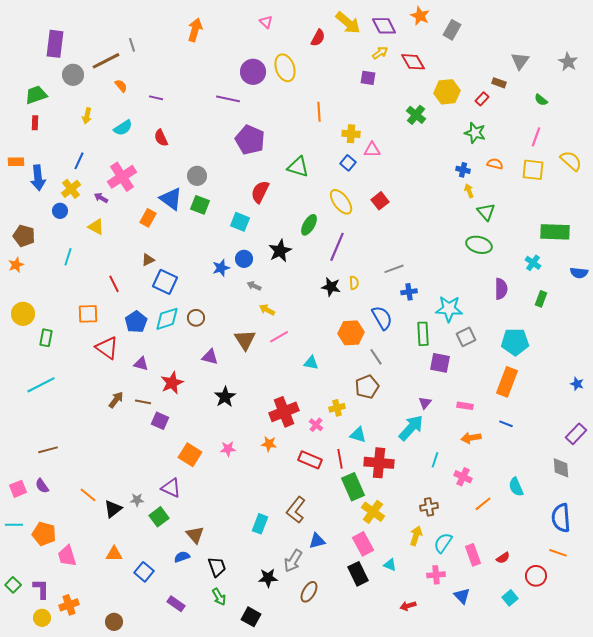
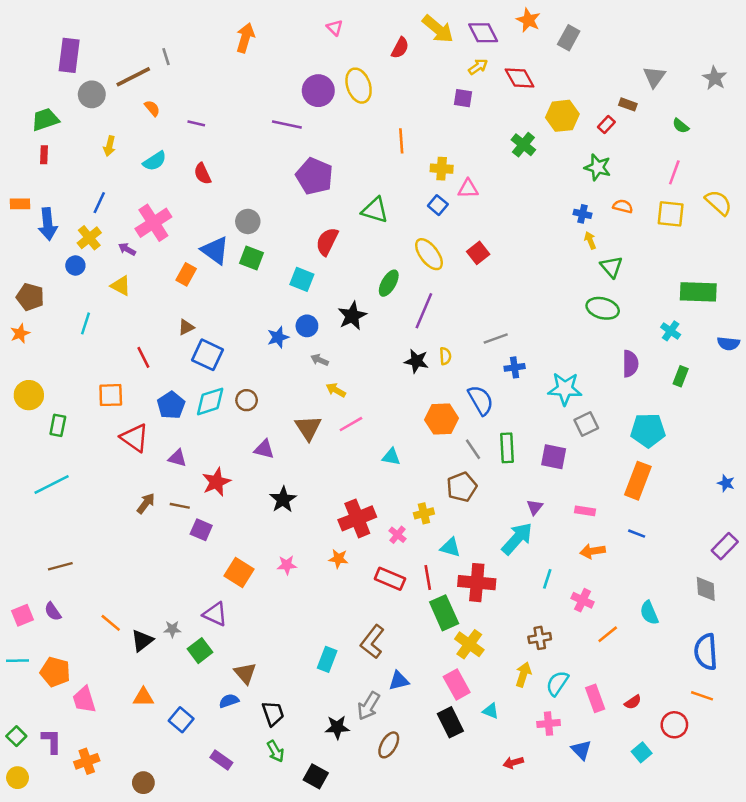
green rectangle: (423, 334) -> (507, 448), moved
yellow circle: (42, 618) -> (18, 778), moved

